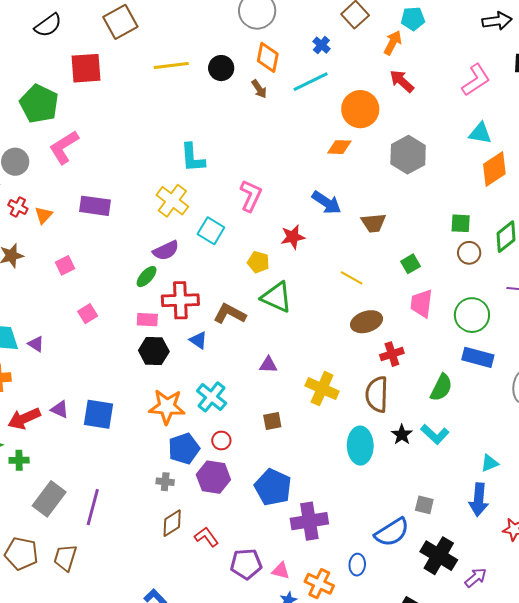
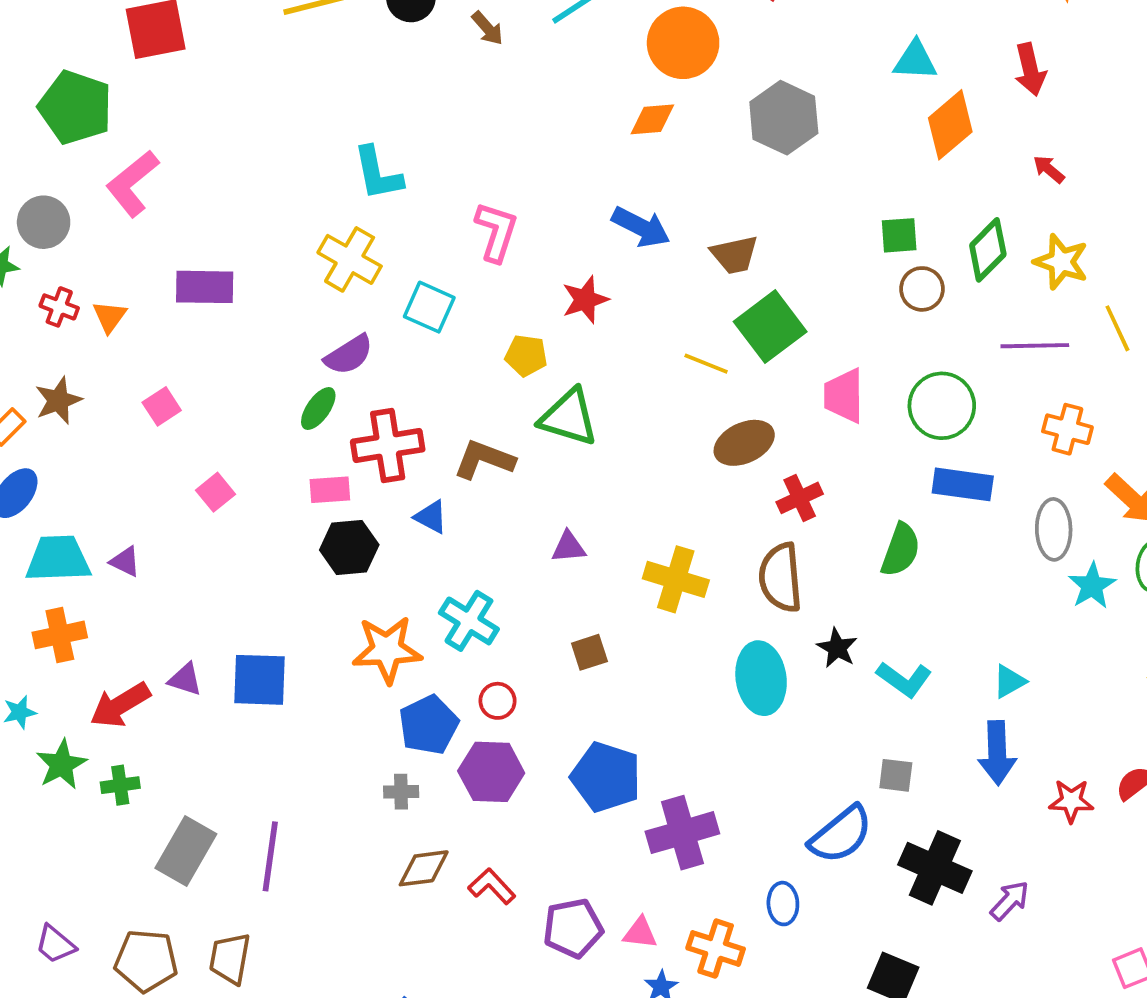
green square: (410, 264) -> (770, 327), moved, size x1.8
cyan L-shape: (435, 434) -> (904, 679), moved
brown diamond: (172, 523) -> (424, 868), turned 32

